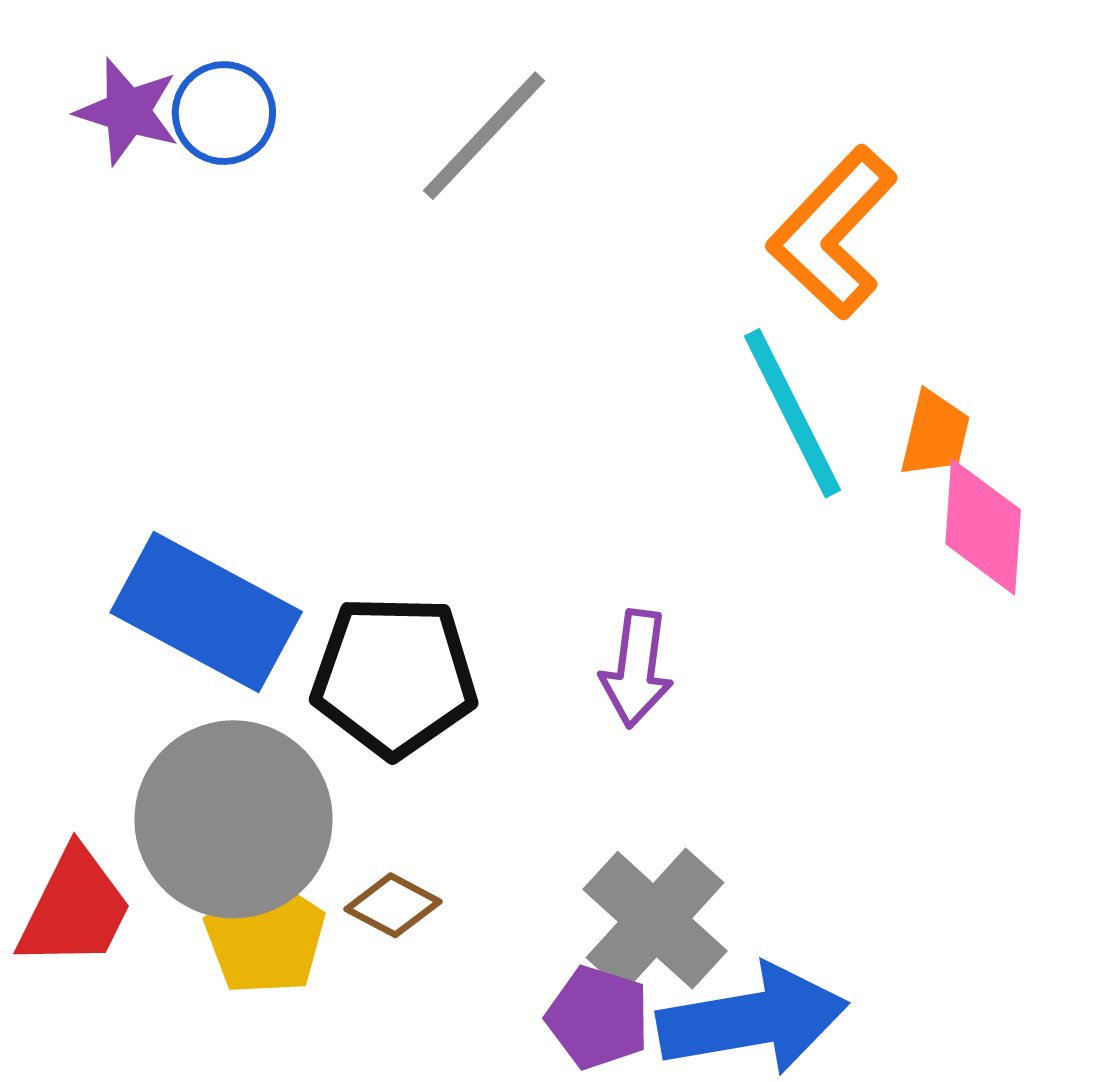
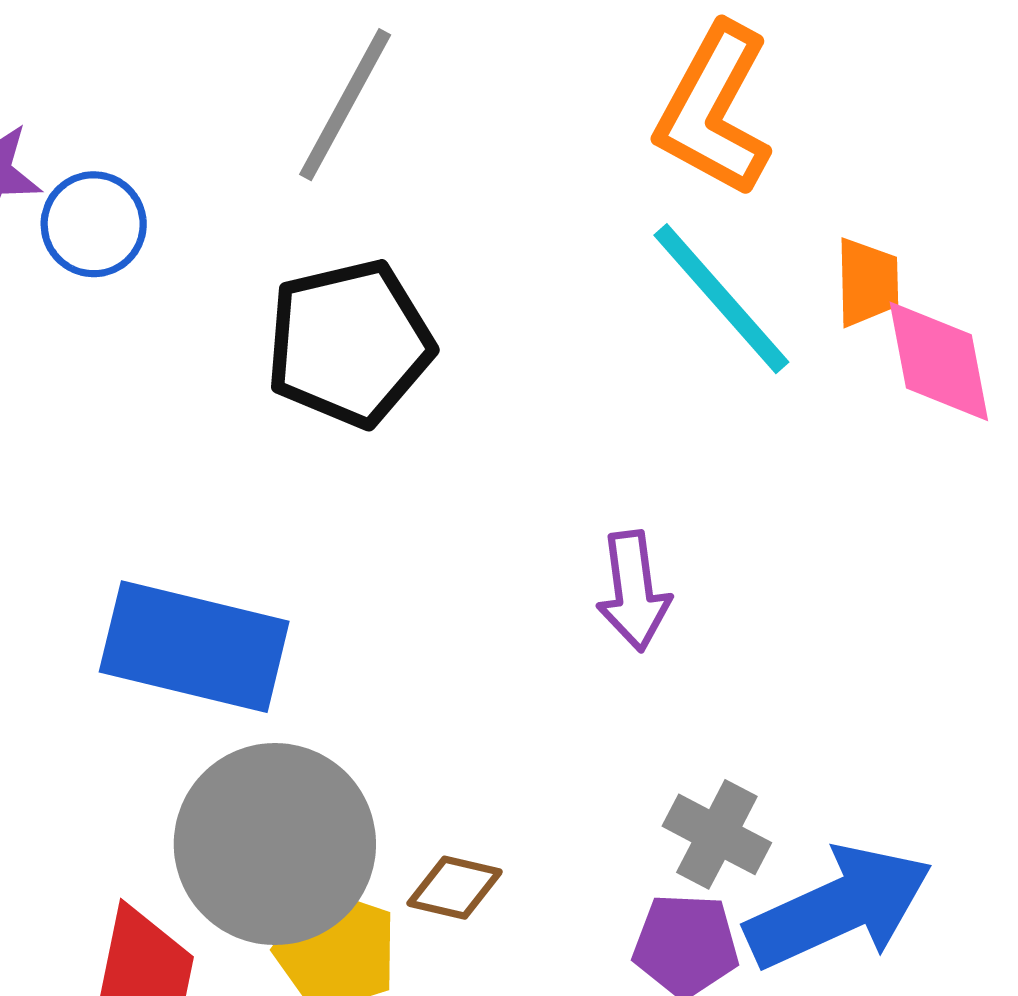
blue circle: (224, 113) -> (94, 224), moved
black pentagon: (394, 676) -> (349, 343), moved
gray cross: (655, 920) -> (717, 834), size x0.7

